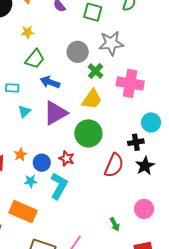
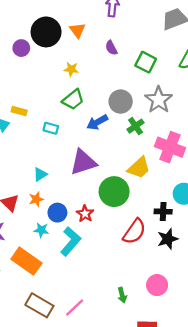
gray star: (111, 43) -> (159, 100), turned 30
blue arrow: (50, 82) -> (97, 122), moved, turned -60
cyan rectangle: (12, 88) -> (51, 128), moved
yellow trapezoid: (92, 99) -> (139, 168), moved
cyan triangle: (24, 111) -> (40, 174), moved

